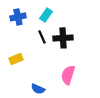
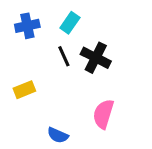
black cross: (63, 38) -> (96, 58), turned 30

